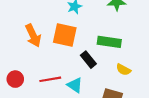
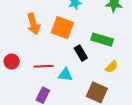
yellow semicircle: (123, 70) -> (112, 67), turned -80
cyan triangle: (75, 85) -> (65, 75), turned -35

